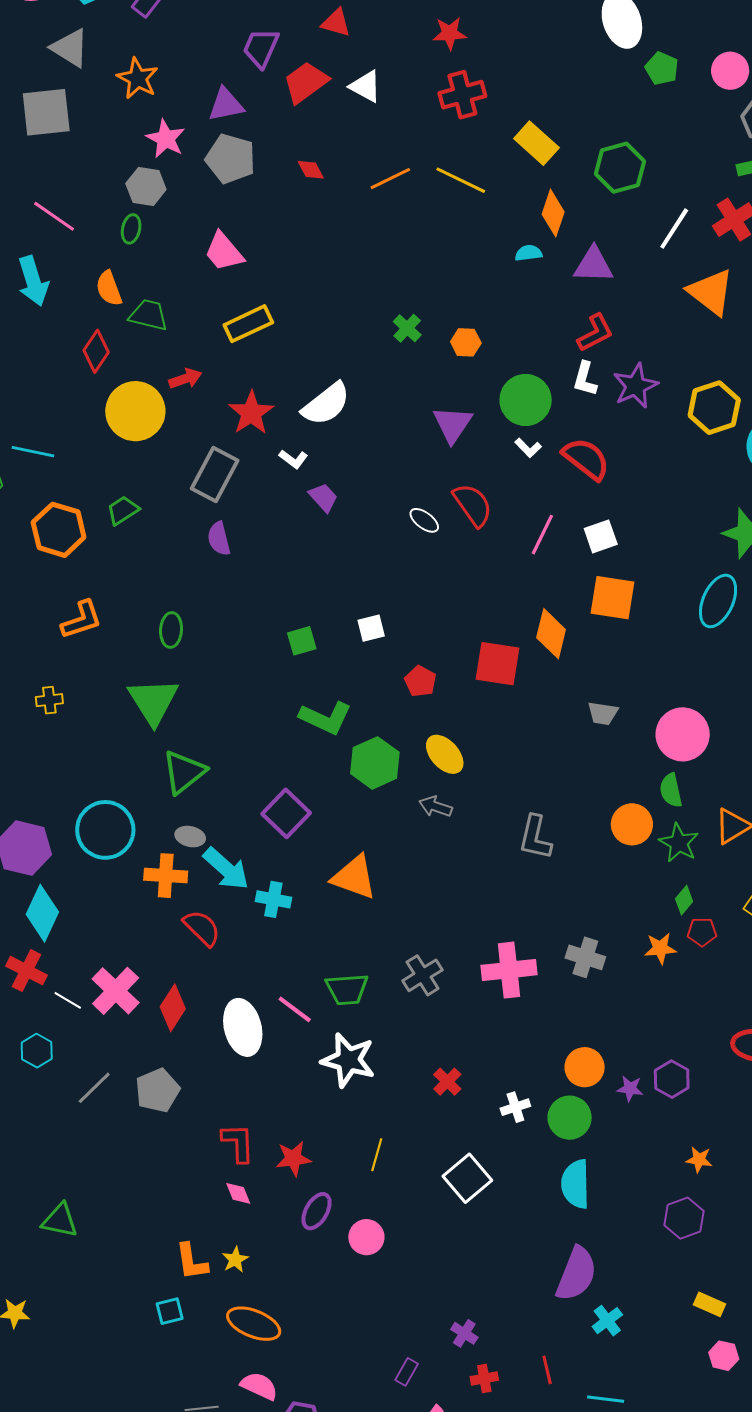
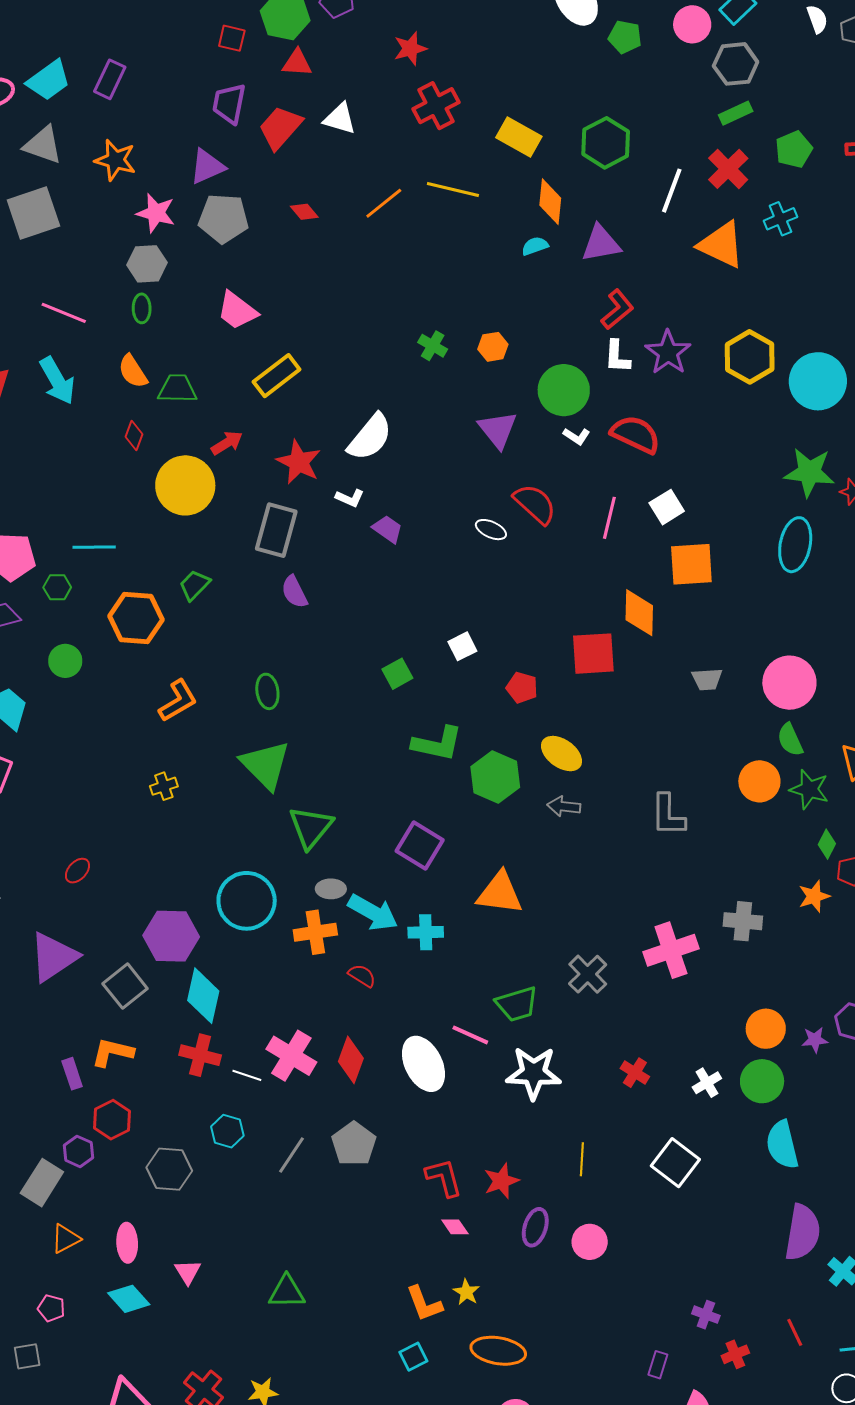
red diamond: (96, 351) -> (134, 435), size x0.7
red semicircle: (202, 928) -> (362, 976), size x0.7

